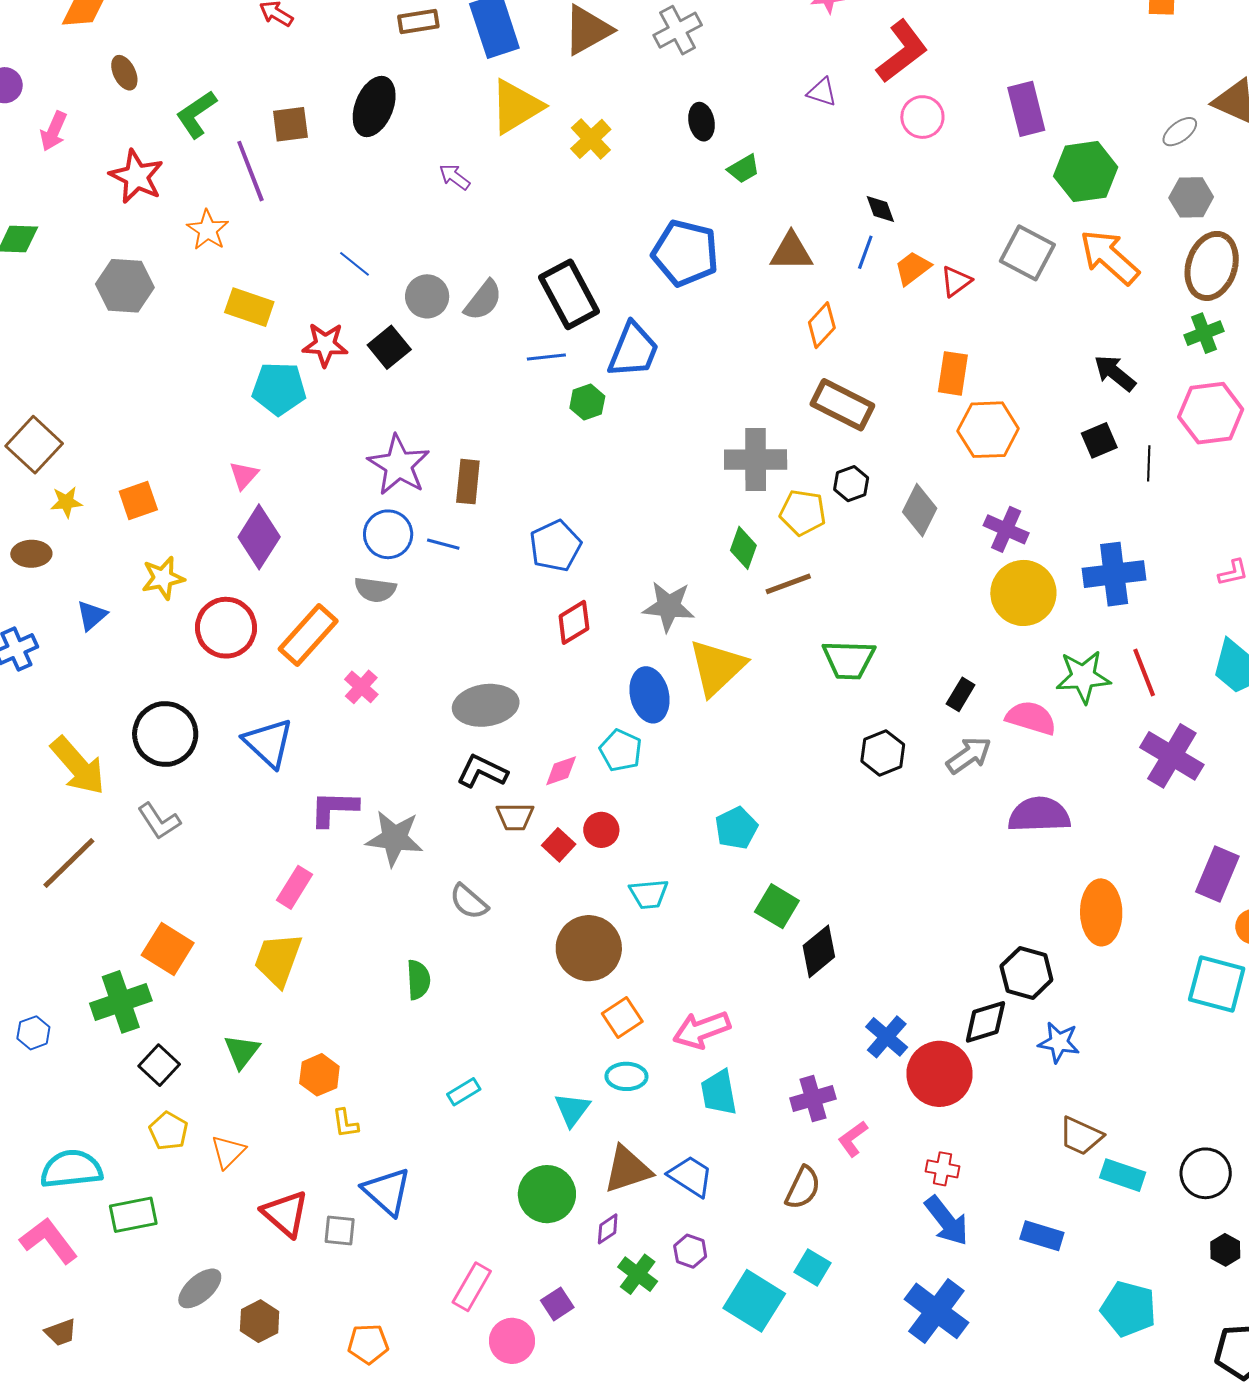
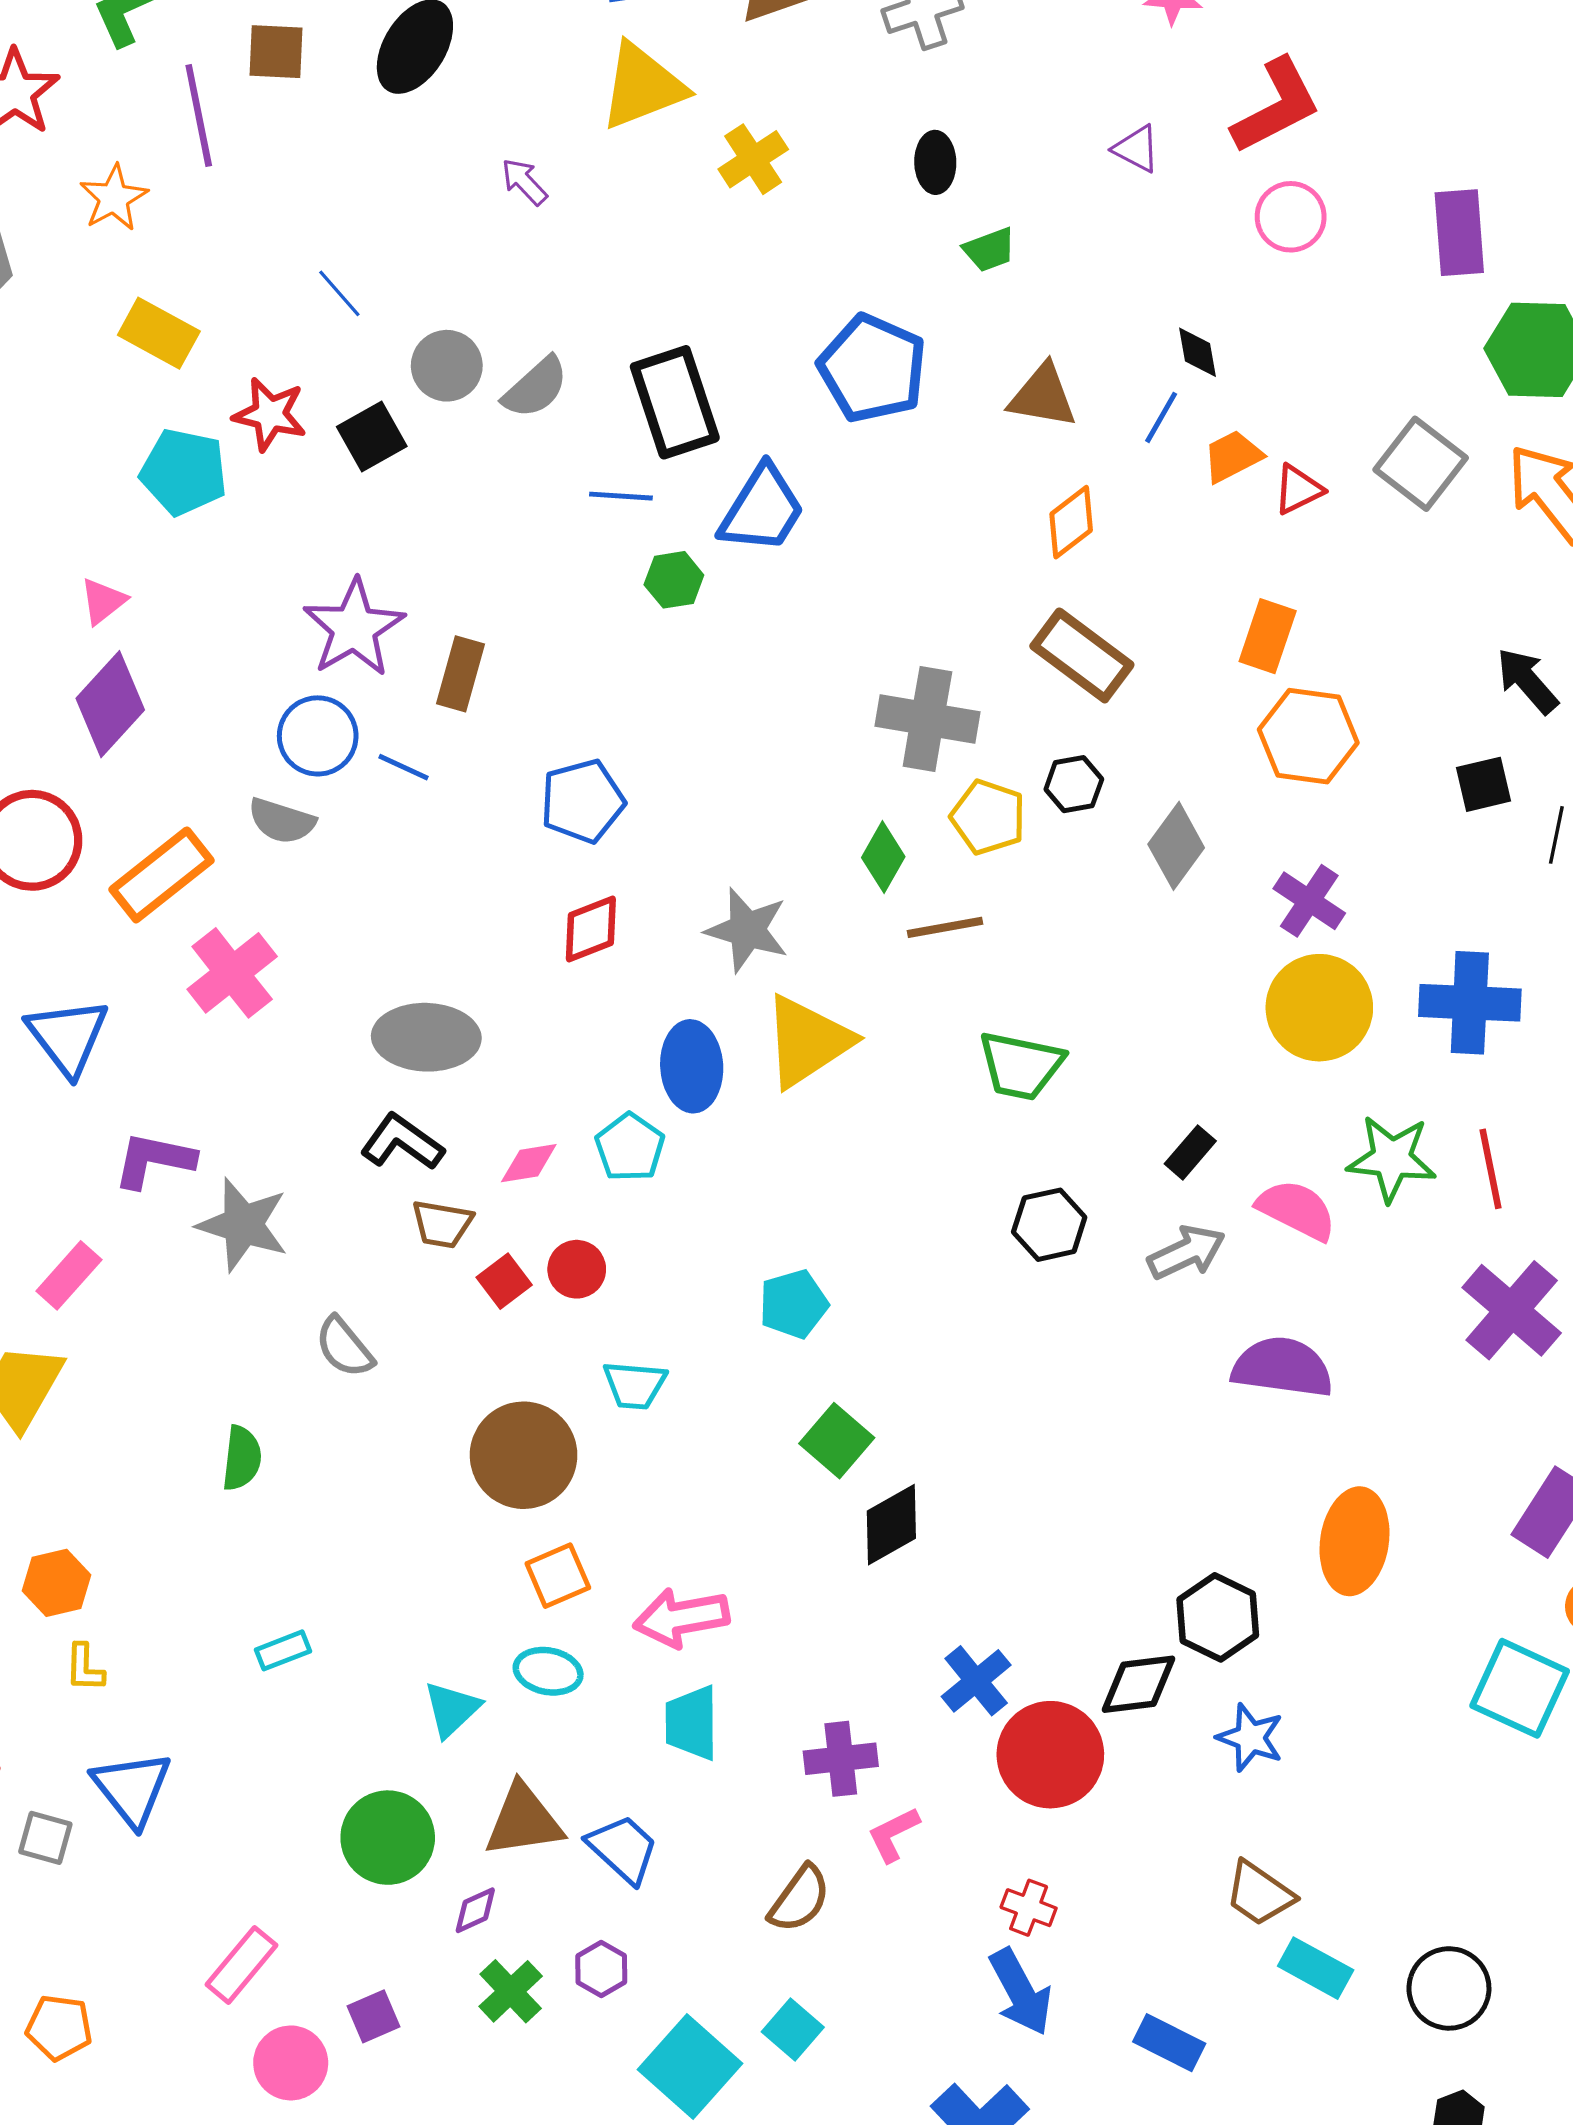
pink cross: (361, 687) -> (232, 973), size x1.6

